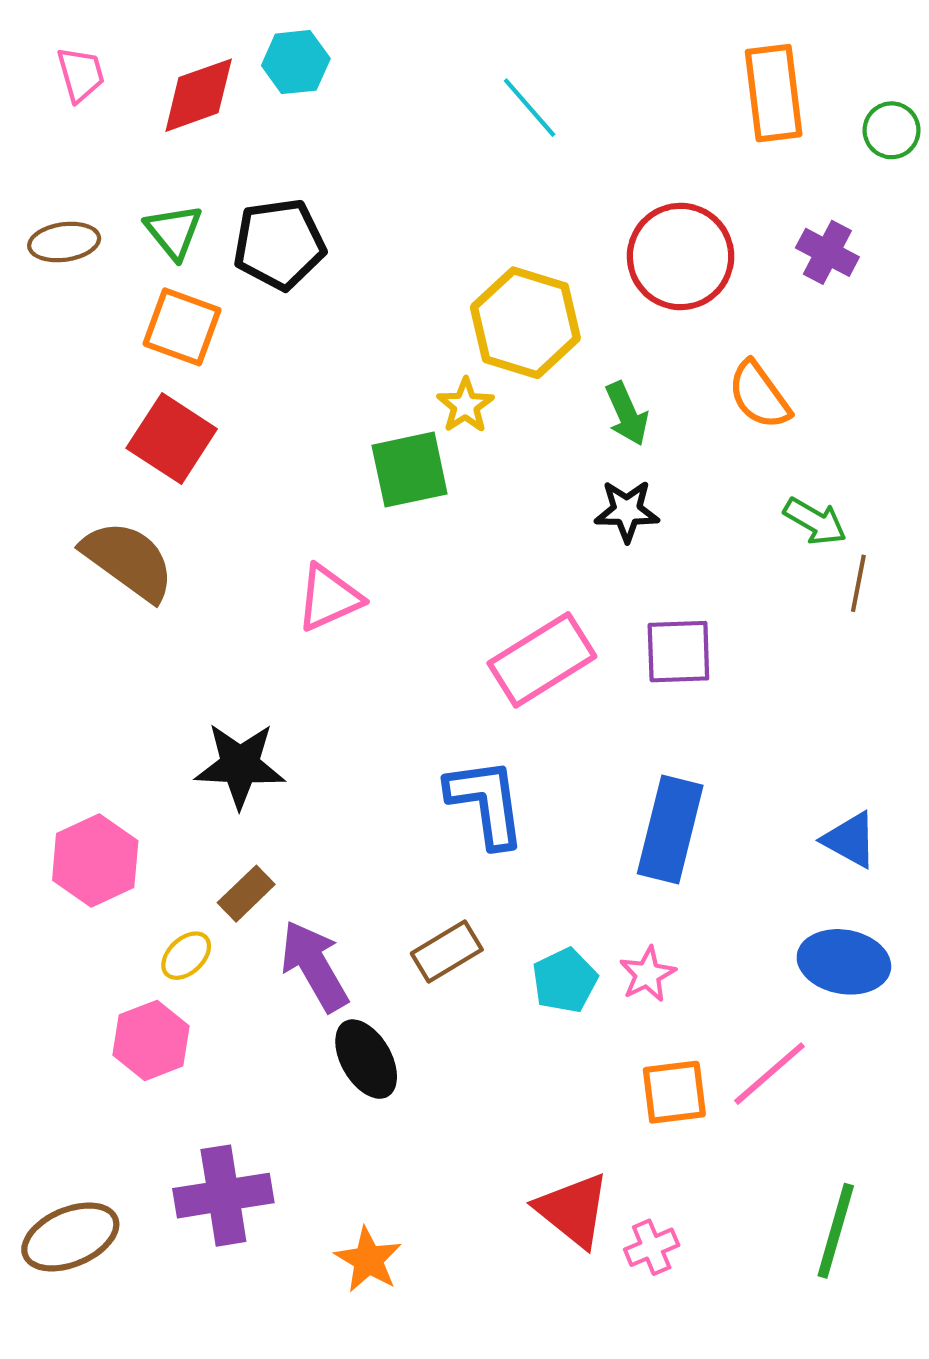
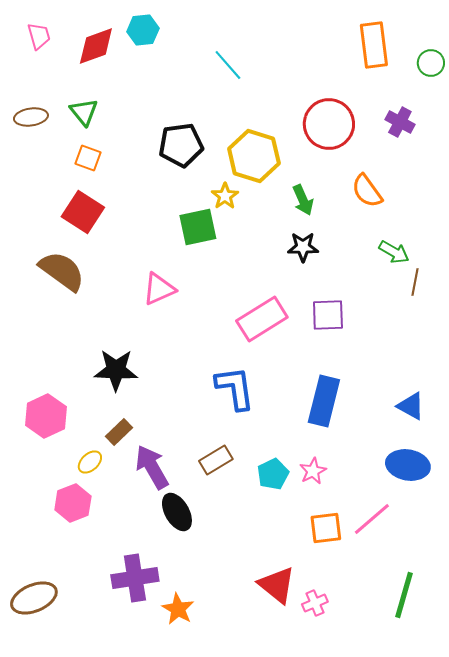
cyan line: (530, 108) -> (228, 65), moved
black pentagon: (279, 244) -> (181, 145), moved
orange square: (182, 327) -> (88, 158), size x0.7
purple cross: (223, 1196) -> (135, 578), moved

